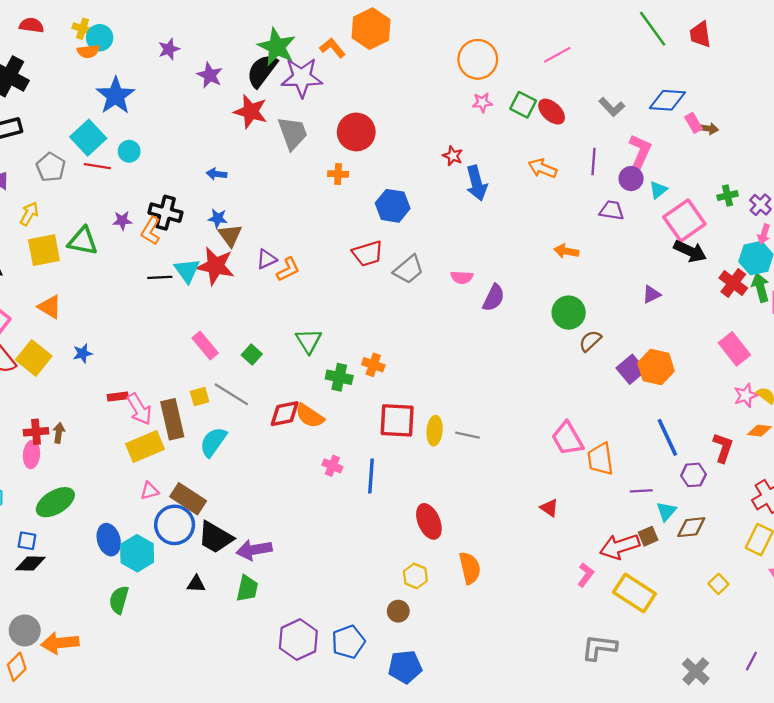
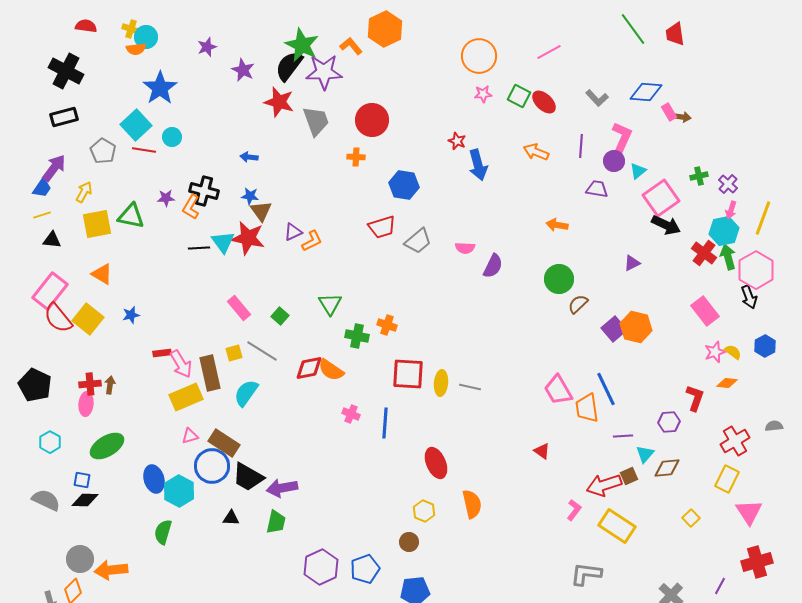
blue line: (667, 437) -> (606, 389), moved

